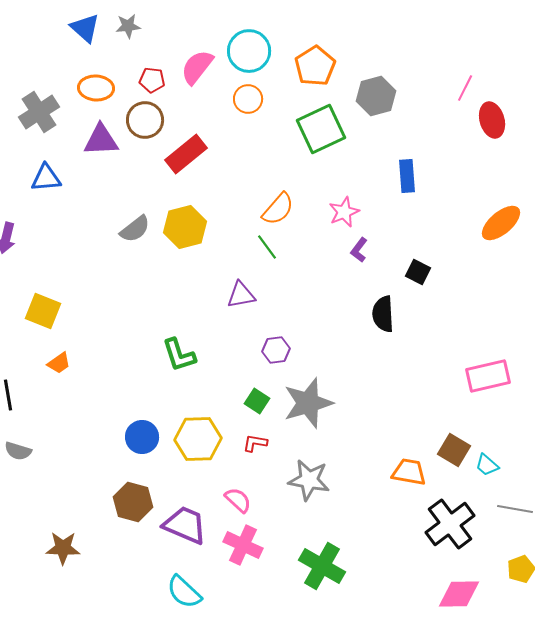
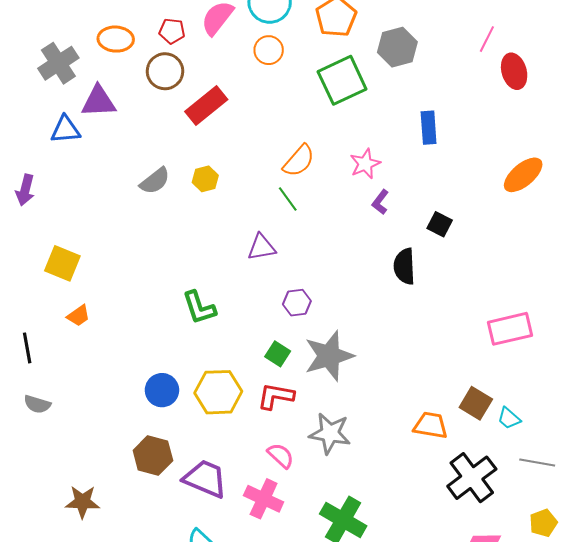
purple triangle: (101, 140) -> (99, 101), moved
yellow hexagon: (185, 227) -> (205, 179), size x0.6
red L-shape: (255, 443) -> (276, 396), size x1.5
pink semicircle: (238, 500) -> (281, 456), moved

